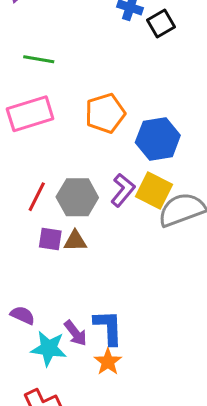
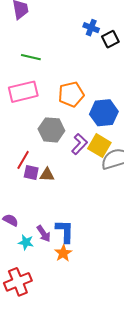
red line: (37, 197) -> (23, 160), moved
gray hexagon: (77, 197) -> (51, 130), moved
cyan star: (49, 348) -> (26, 242), size x0.7

